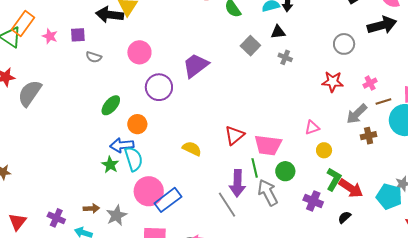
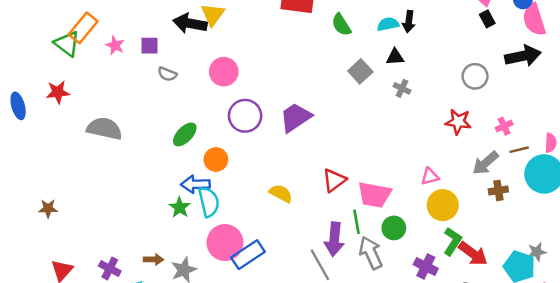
purple trapezoid: (196, 65) -> (296, 117), moved
gray semicircle: (30, 93) -> (104, 129), moved, turned 64
yellow circle: (324, 150) -> (443, 205), size x1.6

